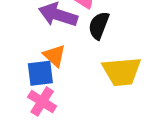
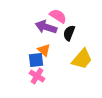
yellow trapezoid: (122, 71) -> (82, 59), turned -45

